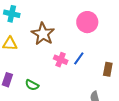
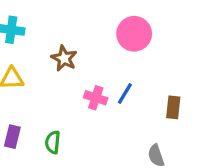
brown star: (43, 34) -> (64, 58), size x0.7
green semicircle: (32, 85) -> (53, 142), turned 72

